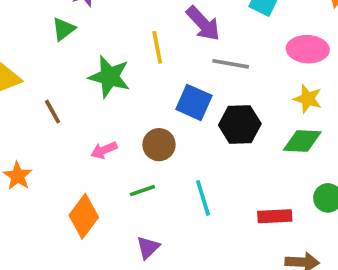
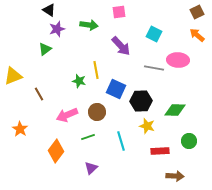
yellow line: (157, 47) -> (96, 70), moved
gray line: (231, 64) -> (154, 68), moved
green star: (109, 77) -> (79, 81), moved, size x0.6
yellow star: (308, 99) -> (147, 126), moved
pink arrow: (104, 150) -> (67, 115), size x1.5

